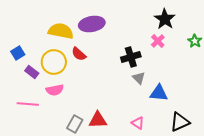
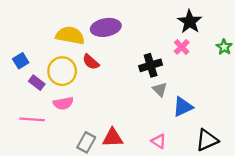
blue triangle: (159, 93) -> (183, 107), turned -30

